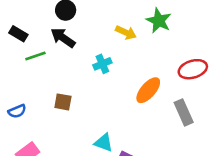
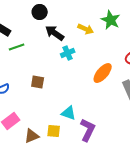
black arrow: (63, 38) -> (55, 33), moved

